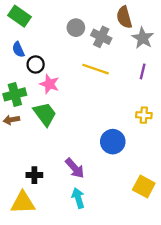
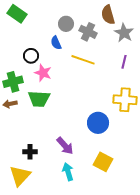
blue semicircle: (18, 50) -> (56, 43), moved
green trapezoid: (45, 114) -> (39, 99), turned 130
yellow cross: (144, 115) -> (125, 100), size x1.6
yellow square: (144, 187) -> (103, 162), moved
yellow triangle: (23, 203) -> (20, 176), turned -45

